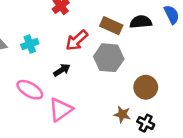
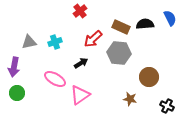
black cross: (146, 123) -> (167, 106), moved

